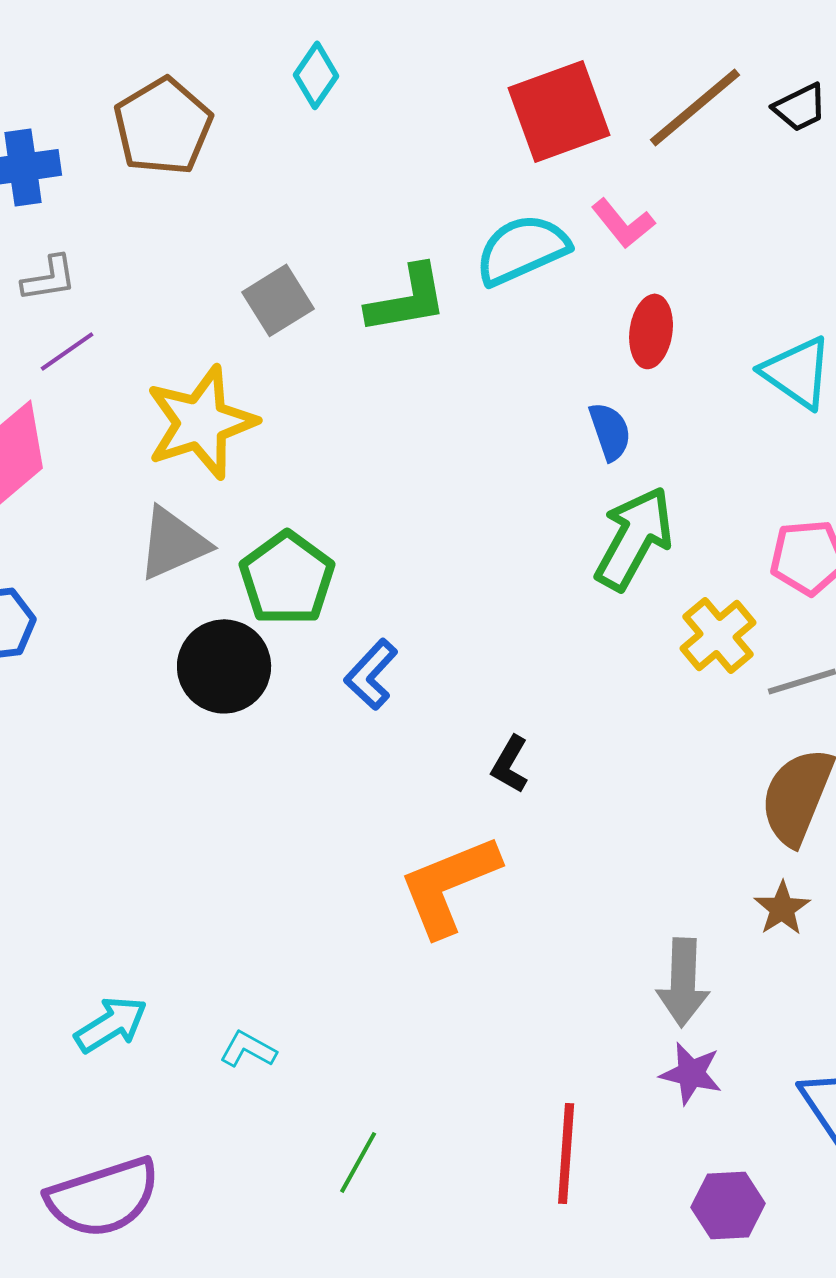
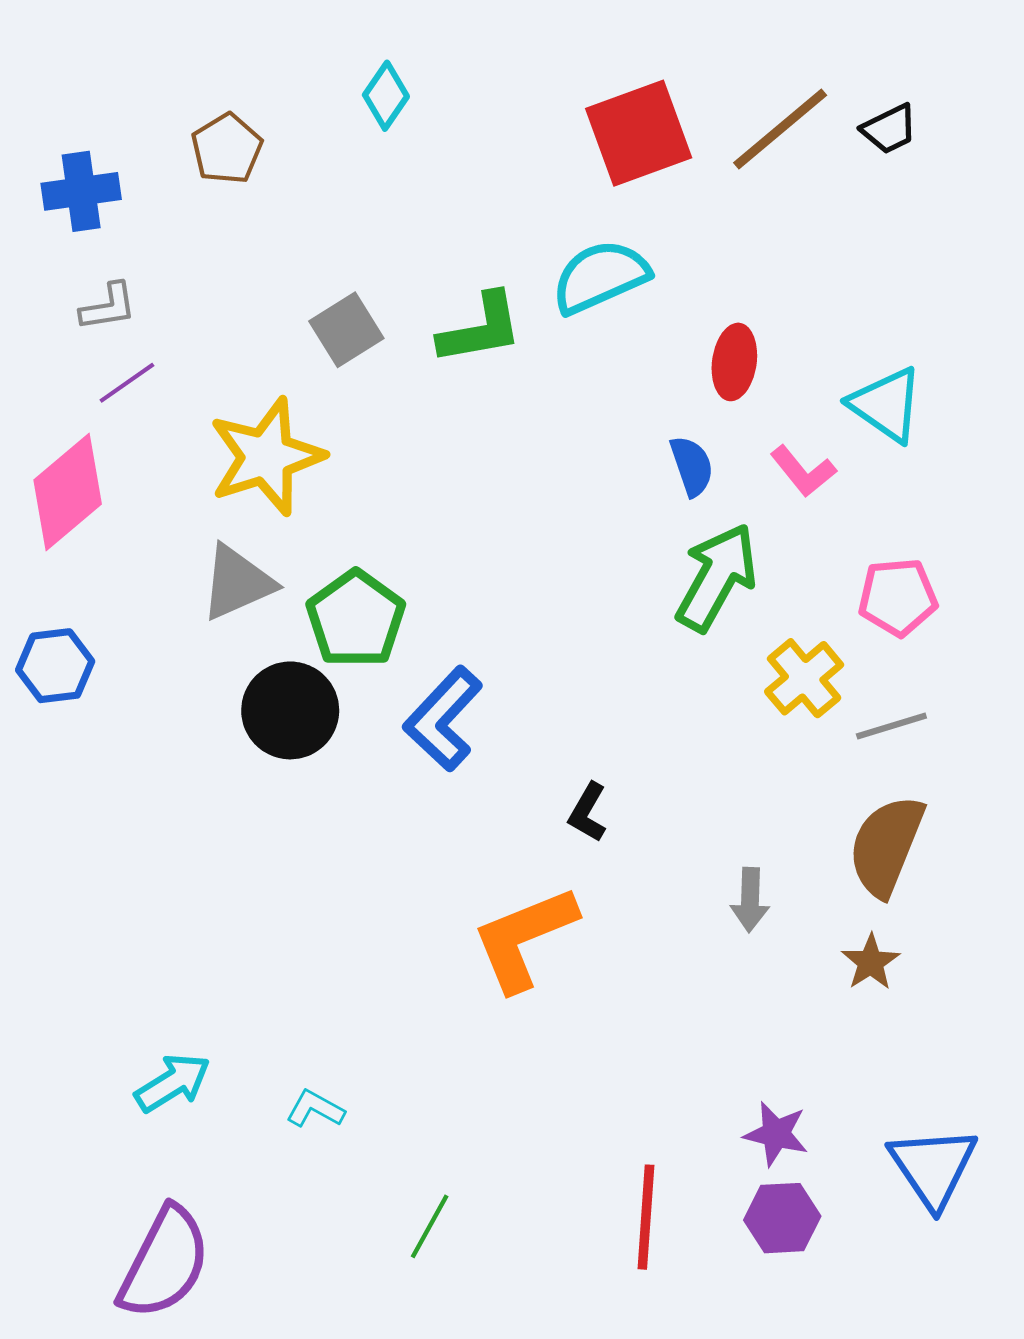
brown pentagon: (163, 126) -> (227, 149), size x0.7
pink L-shape: (623, 223) -> (803, 471), moved
blue L-shape: (371, 674) -> (443, 719), size x1.4
gray arrow: (683, 982) -> (750, 900), moved, size x0.7
purple semicircle: (103, 1197) -> (164, 1263), turned -45
purple hexagon: (728, 1205) -> (782, 1218), moved

